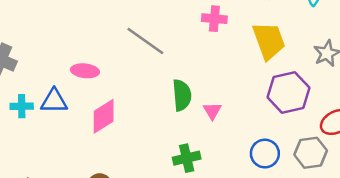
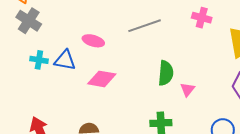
gray line: (145, 41) -> (145, 26), turned -64
pink diamond: (104, 116) -> (102, 79), turned 32

